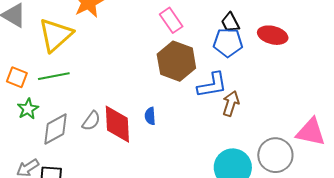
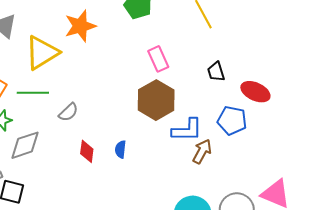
blue pentagon: (228, 43) -> (232, 120), moved
gray semicircle: (91, 121) -> (68, 112), moved
red diamond: (117, 124) -> (87, 151), size x0.6

